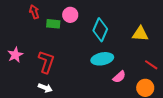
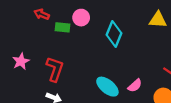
red arrow: (34, 12) -> (42, 14), turned -48
yellow triangle: (140, 34) -> (158, 20), moved
cyan ellipse: (102, 59) -> (107, 87), moved, turned 50

